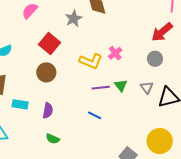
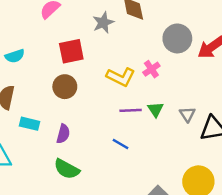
red square: (49, 44) -> (71, 51), turned 35
gray circle: (155, 59) -> (177, 38), moved, size x1.5
green semicircle: (53, 139) -> (67, 169), size x1.5

